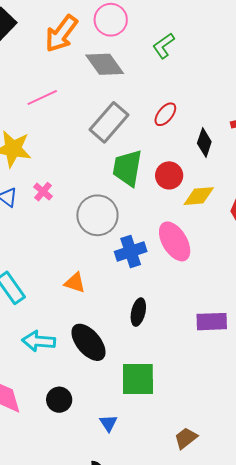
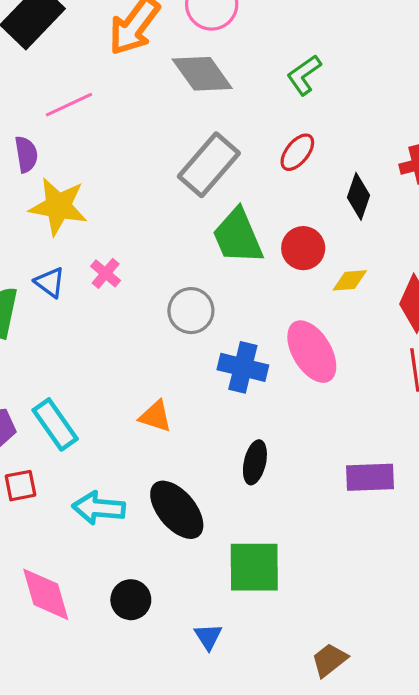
green L-shape: (164, 46) -> (304, 75), moved
pink line: (42, 98) -> (69, 105), moved
green trapezoid: (127, 168) -> (238, 236), turned -33
yellow diamond: (199, 196) -> (350, 280), size x0.7
gray circle: (97, 215) -> (191, 311), size x0.7
blue cross: (131, 252) -> (243, 367), turned 32

